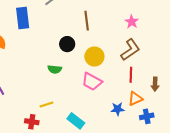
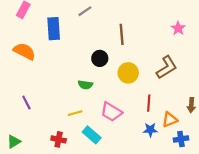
pink star: (132, 22) -> (178, 28), moved
red line: (131, 75) -> (149, 103), moved
pink trapezoid: (92, 82) -> (111, 112), moved
yellow line: (46, 105) -> (75, 113), moved
cyan rectangle: (76, 121) -> (92, 135), moved

